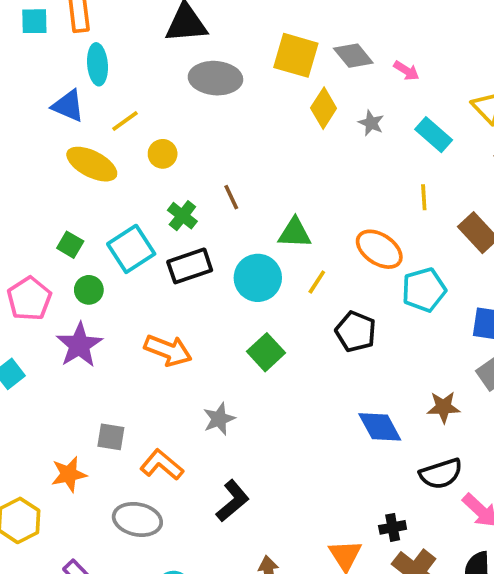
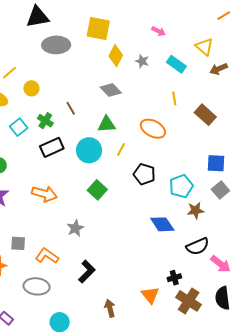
gray diamond: (353, 56) -> (111, 90), moved
cyan square: (131, 249) -> (19, 127), moved, size x0.7
cyan pentagon: (424, 290) -> (181, 186), moved

